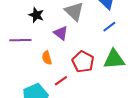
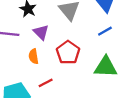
purple triangle: (61, 33) -> (41, 32), moved
red pentagon: (83, 62) -> (68, 52), moved

